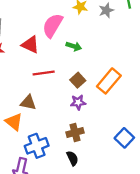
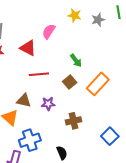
pink semicircle: (53, 25) -> (49, 31), size x0.7
green arrow: (74, 46) -> (76, 60), moved, turned 32
purple star: (78, 102) -> (48, 104), moved
brown cross: (75, 133) -> (74, 121), moved

